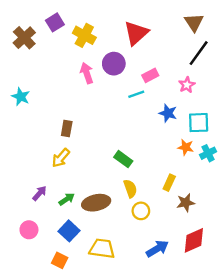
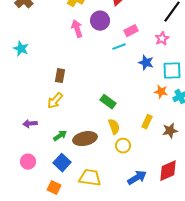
purple arrow: (40, 193) -> (30, 124), moved, turned -136
brown star: (186, 203) -> (170, 131), moved

